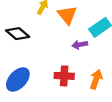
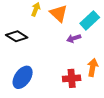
red cross: (64, 76) -> (72, 78), moved

